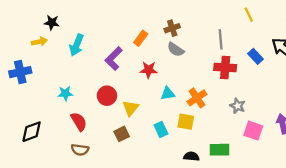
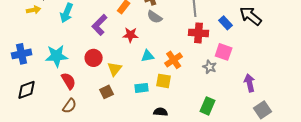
blue cross: (20, 72) -> (22, 54), moved
cyan star: (65, 93) -> (57, 56), size x1.6
cyan rectangle: (161, 129) -> (142, 88), turned -72
pink square: (253, 131) -> (224, 52), moved
brown semicircle: (80, 150) -> (70, 106), turned -63
green rectangle: (219, 150) -> (208, 106), moved, turned -66
black semicircle: (191, 156) -> (161, 112), moved

